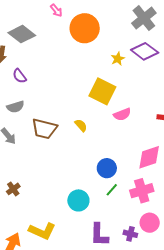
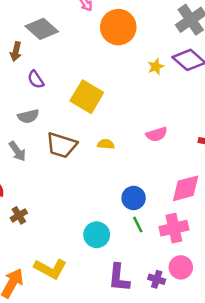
yellow square: (102, 91) -> (87, 97), moved
yellow semicircle: (81, 125) -> (106, 144), turned -48
green line: (112, 190) -> (138, 224), turned -72

